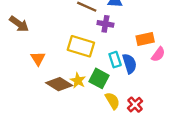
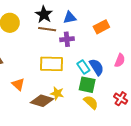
orange rectangle: (145, 39) -> (101, 27), moved
pink semicircle: (158, 54) -> (120, 60), moved
green square: (99, 78) -> (87, 85), moved
red cross: (135, 105) -> (121, 99), moved

